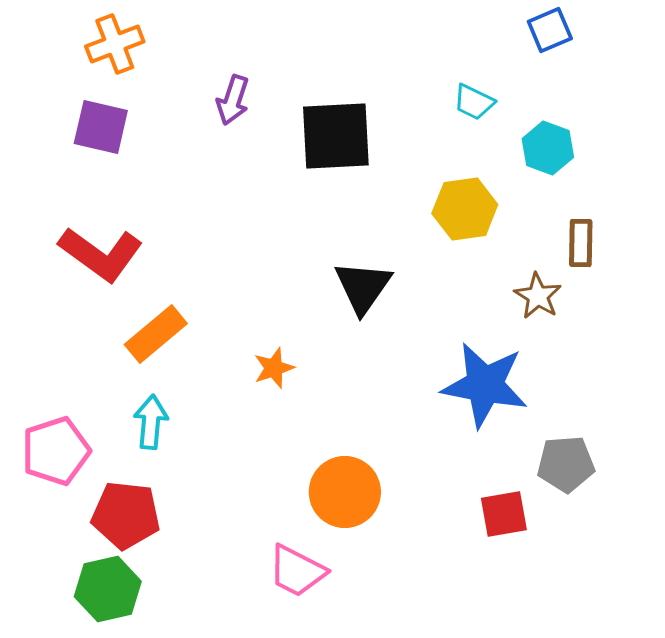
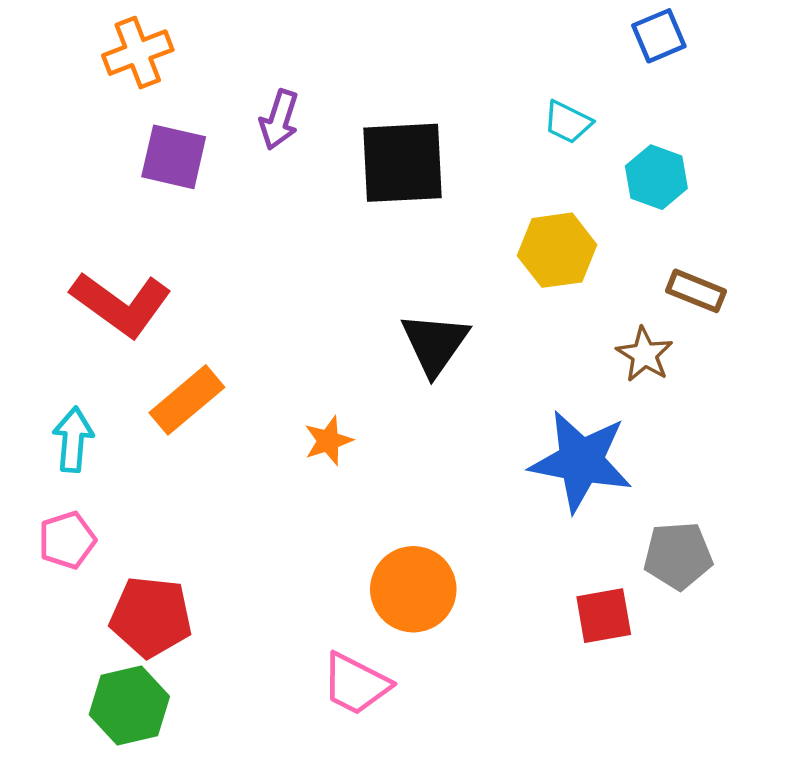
purple square: (101, 127) -> (174, 157), moved
brown rectangle: (581, 243) -> (696, 291), turned -69
cyan arrow: (151, 422) -> (73, 439), moved
pink pentagon: (56, 451) -> (67, 540), size x0.7

